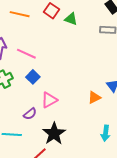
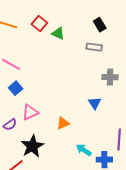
orange triangle: (94, 97) -> (63, 123), moved
cyan arrow: (106, 133) -> (84, 150), turned 112

